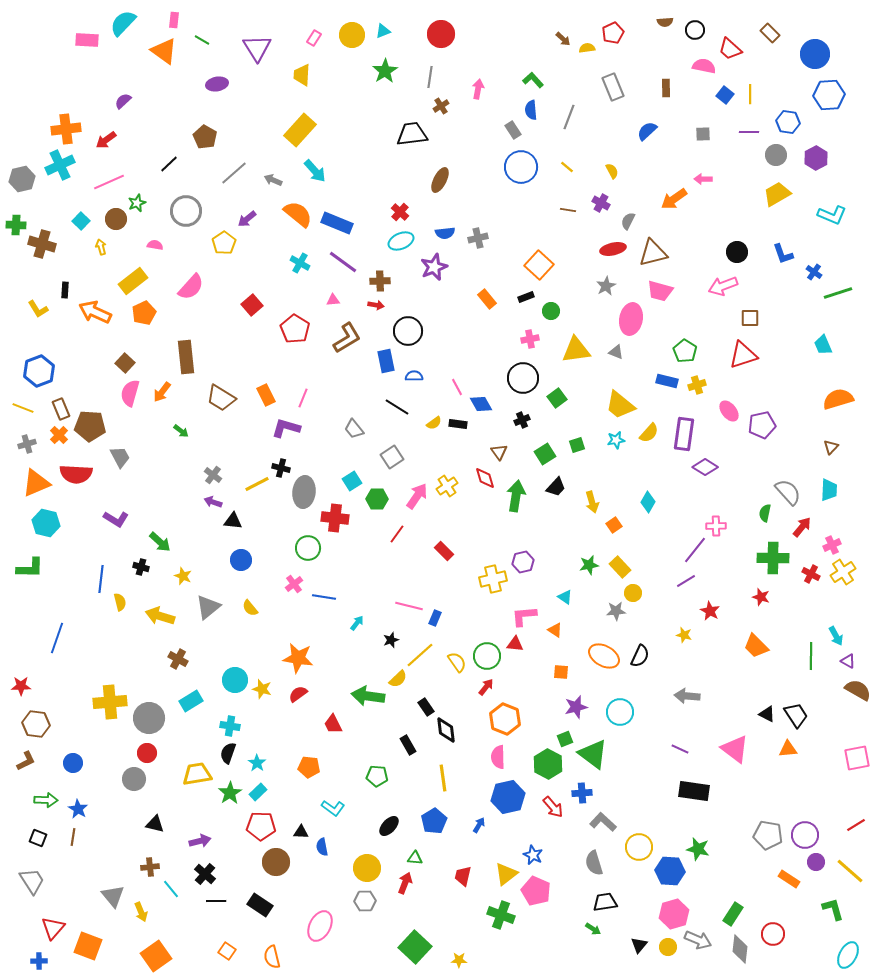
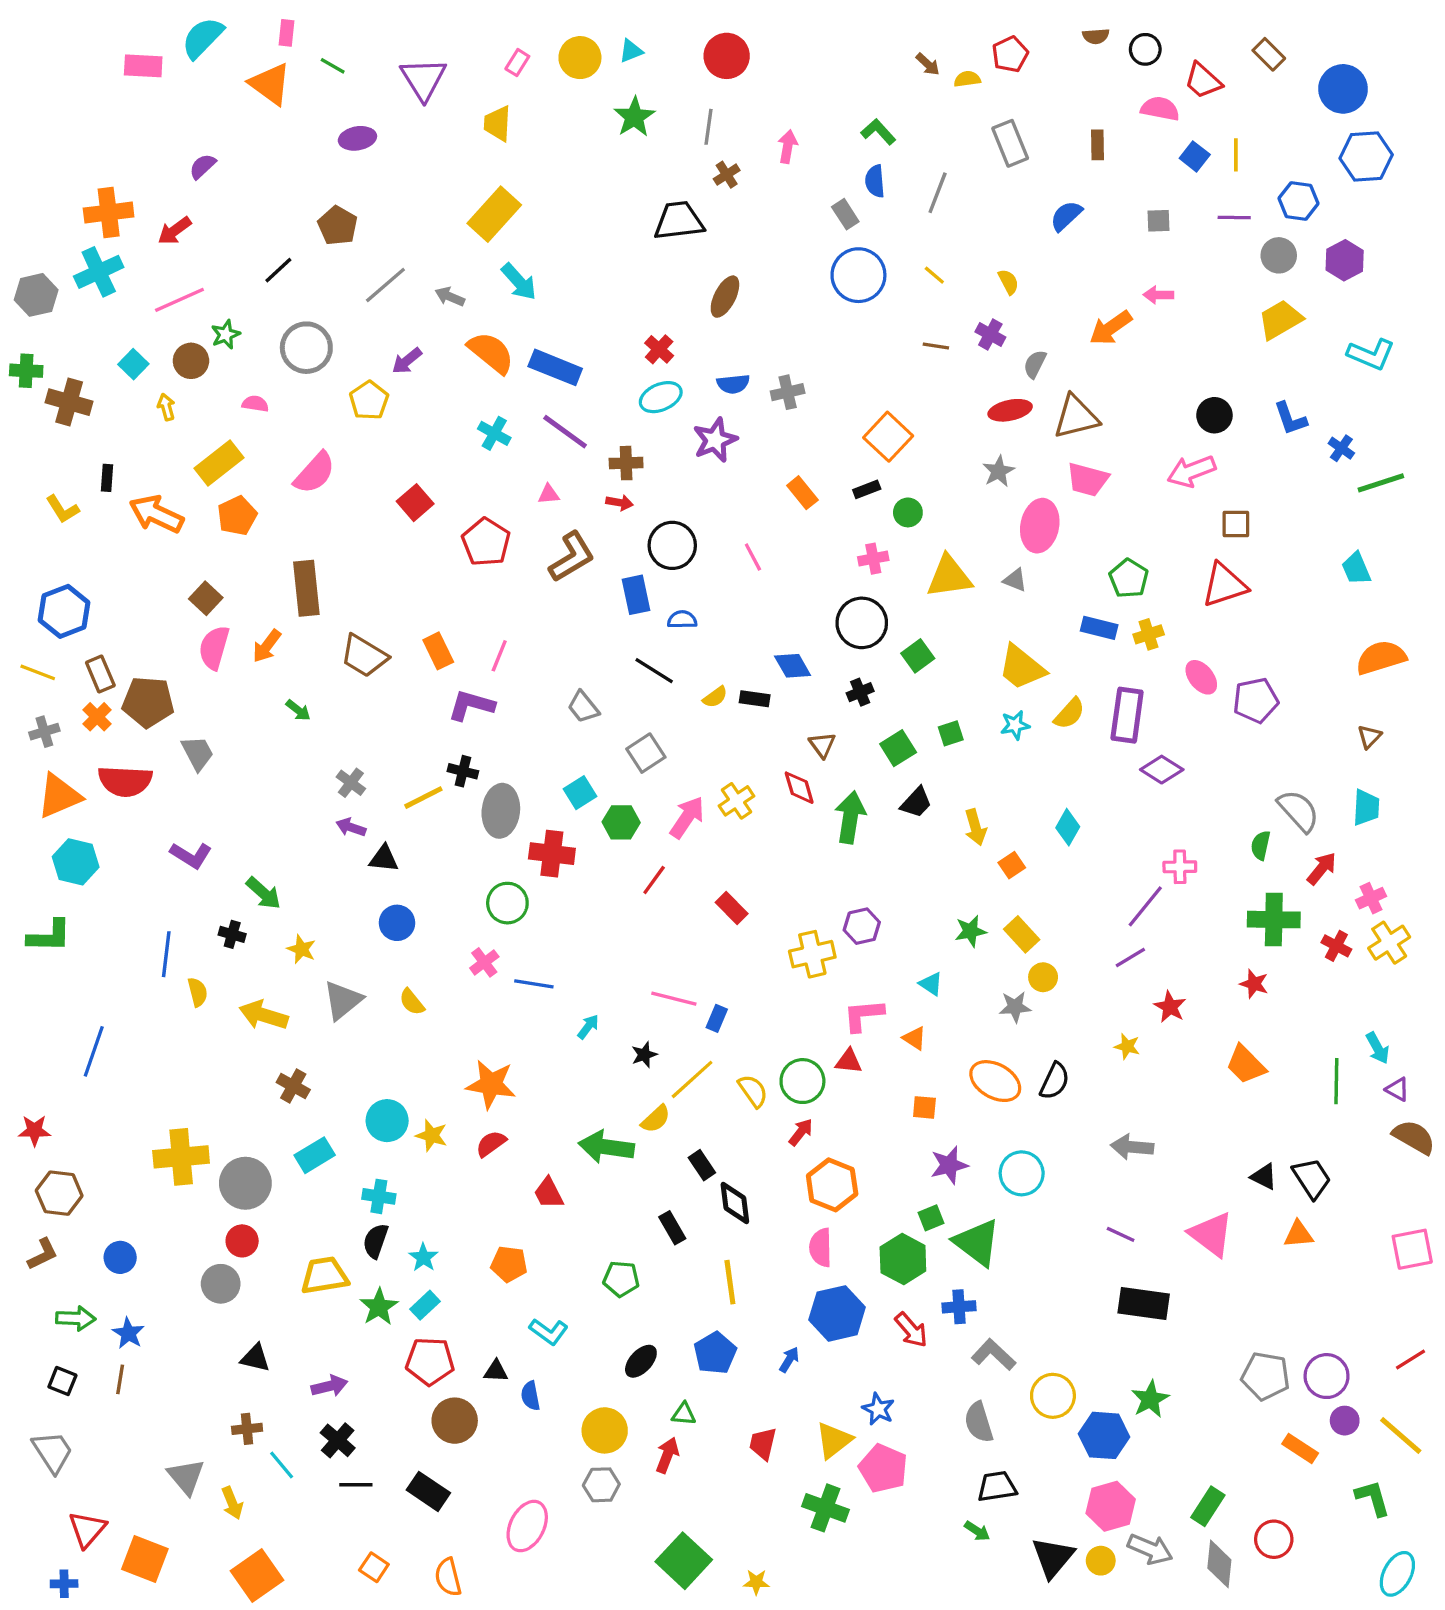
pink line: (457, 387) -> (753, 557), moved
green star: (698, 849) -> (1150, 1399), turned 30
black triangle: (639, 945) -> (1053, 1557), size x1.6

